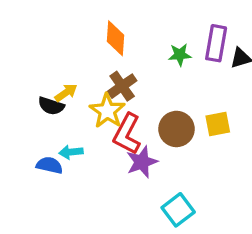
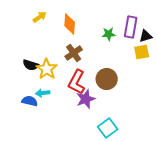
yellow arrow: (66, 93) -> (40, 17), moved
yellow star: (107, 111) -> (47, 69), moved
yellow square: (218, 124) -> (142, 52), moved

